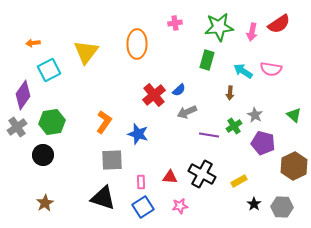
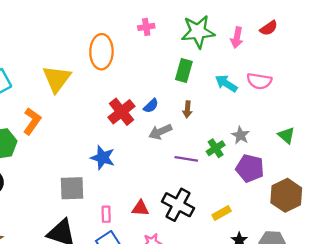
red semicircle: (279, 24) -> (269, 28), size x0.7
yellow triangle: (86, 52) -> (57, 79), moved
brown arrow: (230, 93) -> (187, 109), moved
orange L-shape: (104, 122) -> (32, 121), moved

